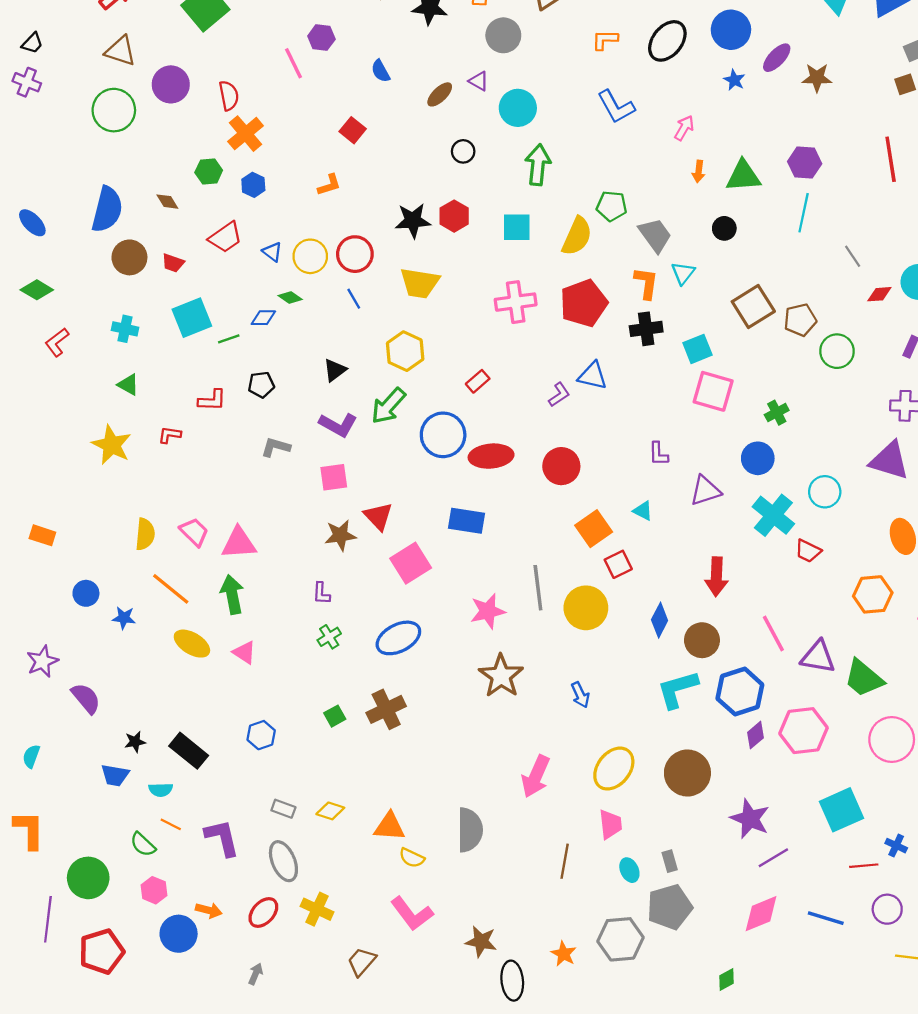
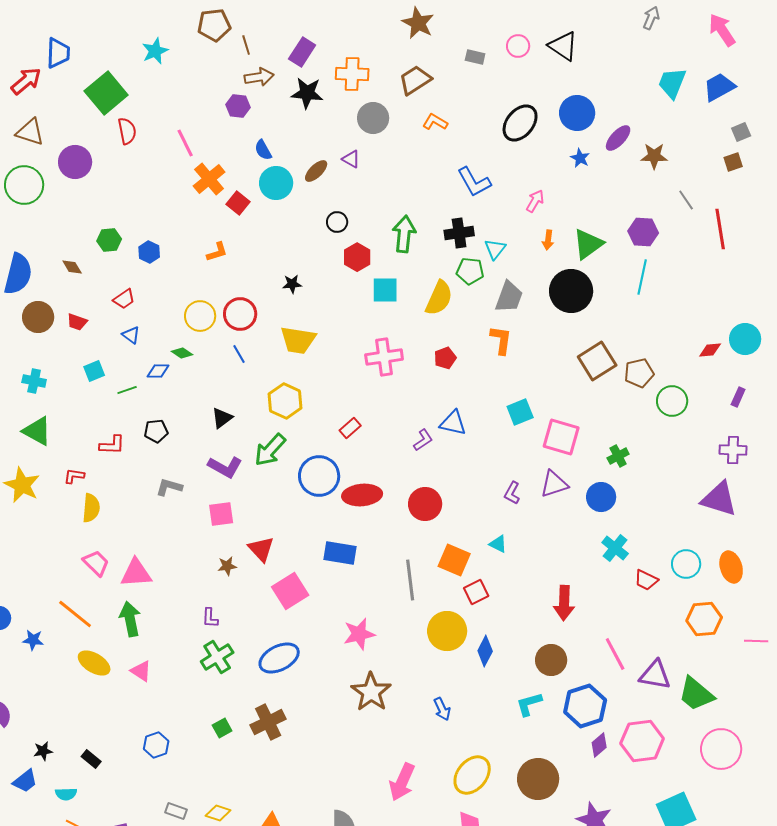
purple hexagon: (321, 38) -> (238, 106), moved
orange L-shape: (605, 40) -> (435, 122), moved, turned 30
red semicircle: (229, 96) -> (127, 131), moved
cyan circle: (518, 108) -> (276, 183), moved
orange cross: (246, 134) -> (209, 179), moved
green triangle: (743, 176) -> (588, 244), turned -32
red hexagon: (454, 216) -> (357, 257), moved
black star: (413, 221) -> (292, 284), size x0.6
black circle: (724, 228) -> (571, 291), size x2.0
gray trapezoid: (655, 235) -> (509, 297), turned 56
red trapezoid: (225, 237) -> (124, 299), size x0.7
blue triangle: (272, 252) -> (131, 335), moved
gray line: (853, 256) -> (686, 200), moved
cyan triangle: (683, 273) -> (495, 249), moved
red pentagon: (584, 303) -> (445, 358), size x0.5
cyan square: (192, 318) -> (94, 371), size x0.6
black cross: (646, 329) -> (459, 233), moved
cyan square: (698, 349) -> (520, 412), moved
green triangle: (128, 385) -> (37, 431), size x1.5
purple L-shape: (658, 454) -> (512, 493), turned 30
purple triangle: (705, 491) -> (554, 484), moved
cyan circle: (825, 492) -> (686, 564), moved
cyan cross: (773, 515) -> (615, 548), size x0.7
orange square: (594, 529) -> (454, 560), turned -32
yellow semicircle: (145, 534) -> (91, 508), moved
brown star: (340, 535) -> (227, 566), size x0.7
gray line: (538, 588) -> (410, 580), moved
blue diamond: (660, 620) -> (485, 651), moved
green cross: (329, 637) -> (217, 657), size x1.5
cyan L-shape: (677, 689) -> (529, 704), size x0.7
black rectangle: (189, 751) -> (91, 759), size x0.6
blue trapezoid: (115, 775) -> (25, 781), turned -48

